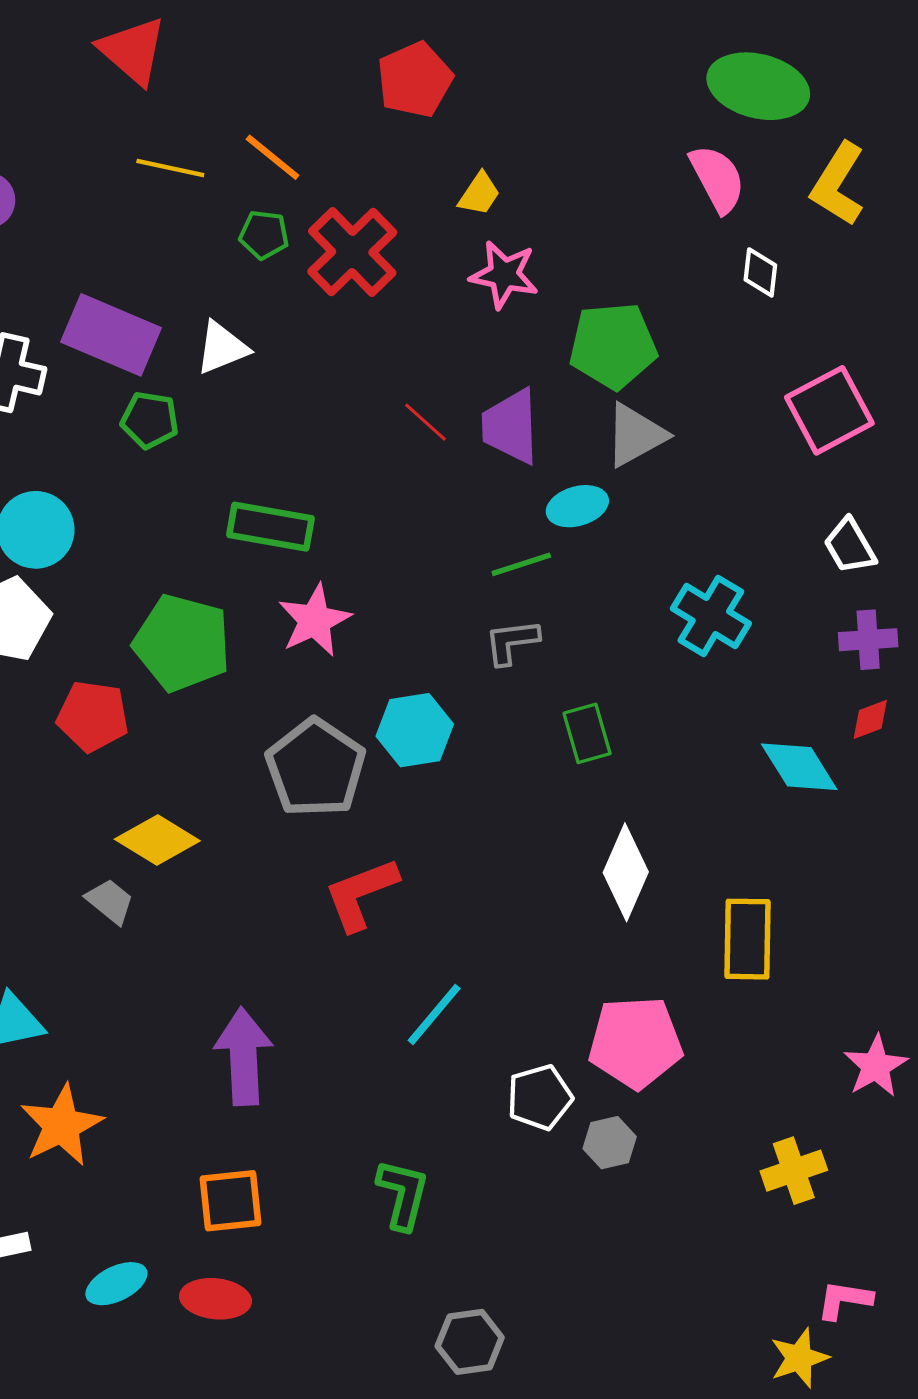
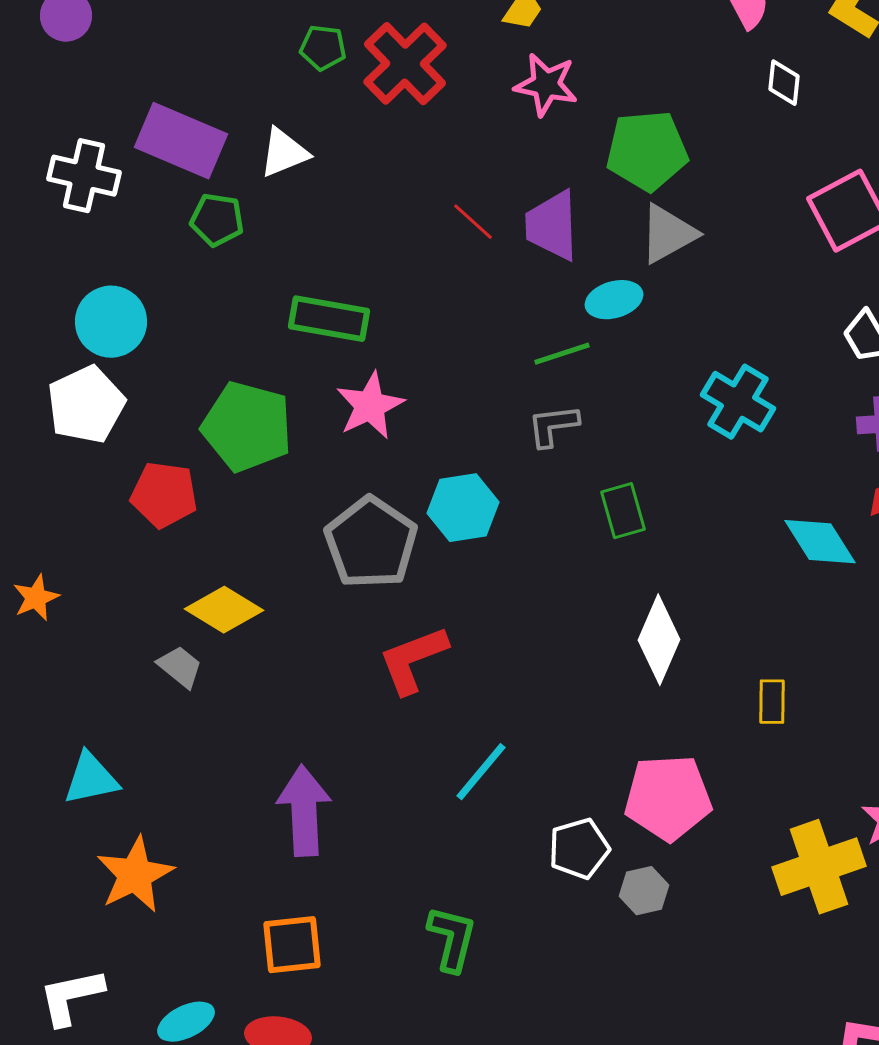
yellow rectangle: (747, 939) -> (772, 702), size x0.6
yellow cross: (794, 1171) -> (819, 867), moved, size x1.5

